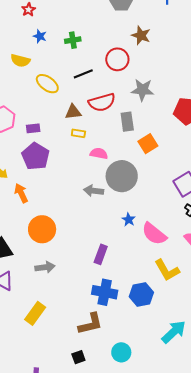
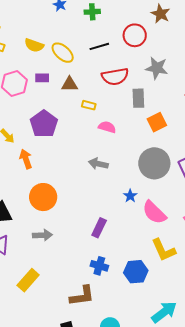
yellow semicircle: (20, 61) -> (34, 45), moved
brown triangle: (73, 112) -> (70, 84), moved
purple rectangle: (33, 128) -> (42, 78), moved
gray circle: (122, 176) -> (154, 163), moved
blue cross: (105, 292) -> (99, 266), size x0.7

